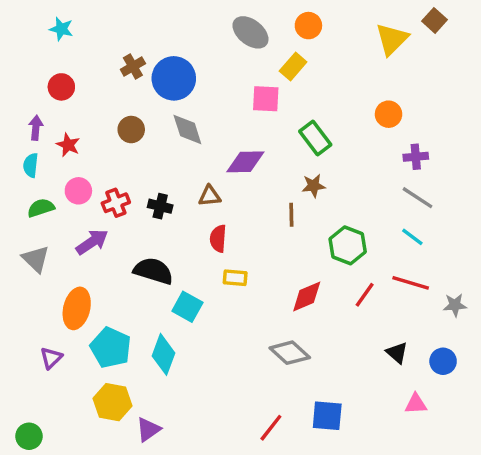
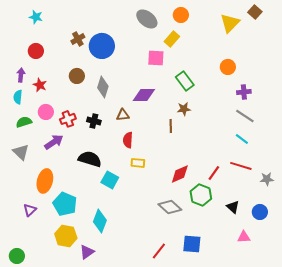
gray diamond: (187, 130) -> (103, 87), moved, turned 35
green hexagon: (348, 245) -> (201, 195), moved
cyan diamond: (164, 354) -> (100, 221), moved

